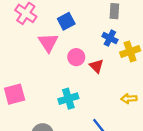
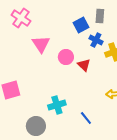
blue square: (66, 21) -> (81, 25), moved
cyan cross: (68, 99) -> (57, 105), moved

